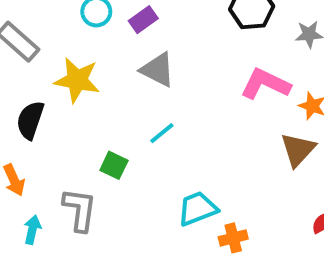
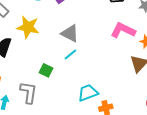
gray triangle: (158, 70) -> (70, 33), moved

